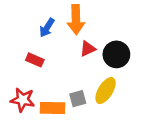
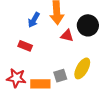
red triangle: (88, 49) -> (67, 36), turned 40
black circle: (116, 54) -> (88, 25), moved

